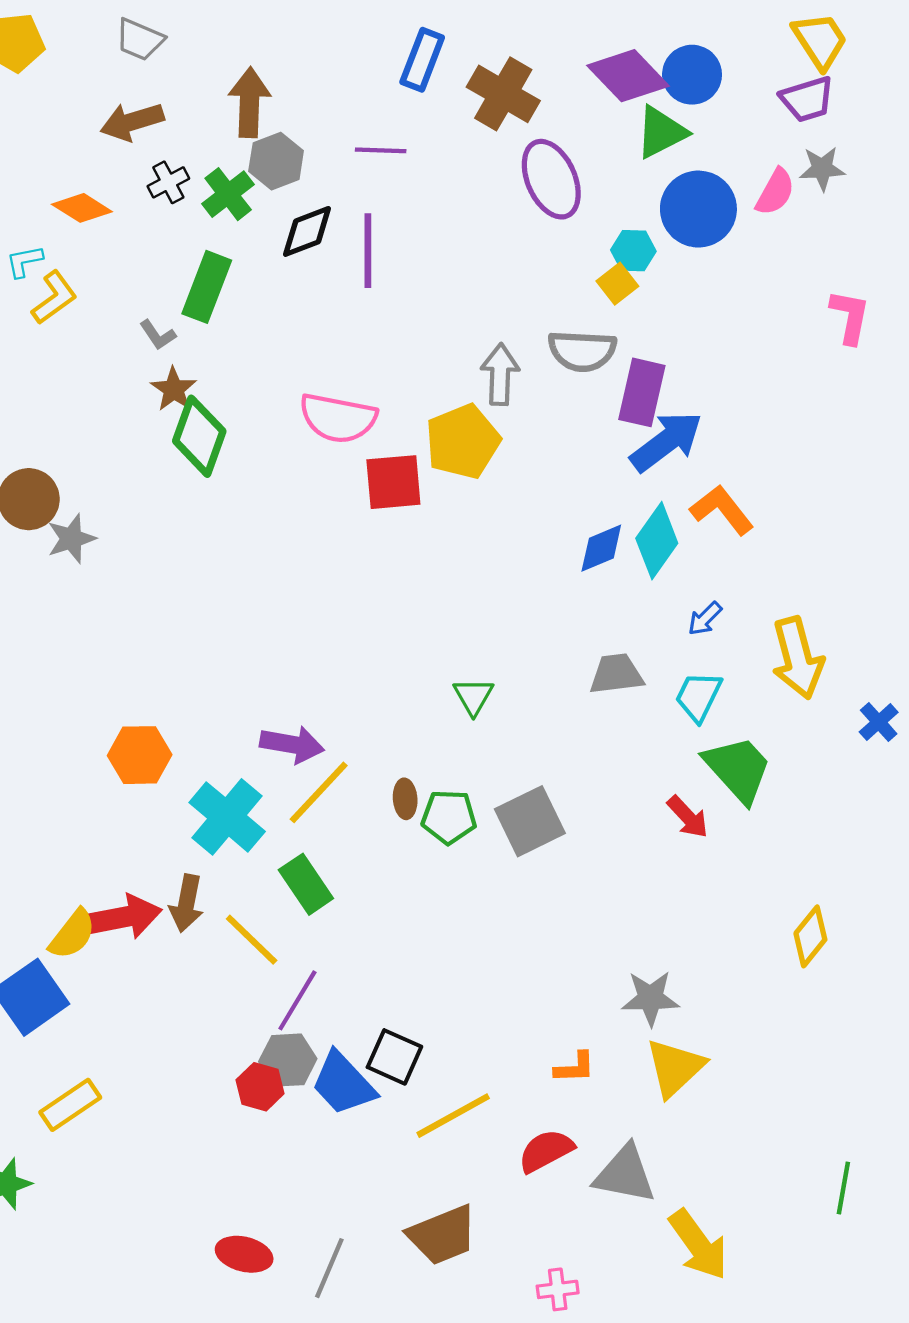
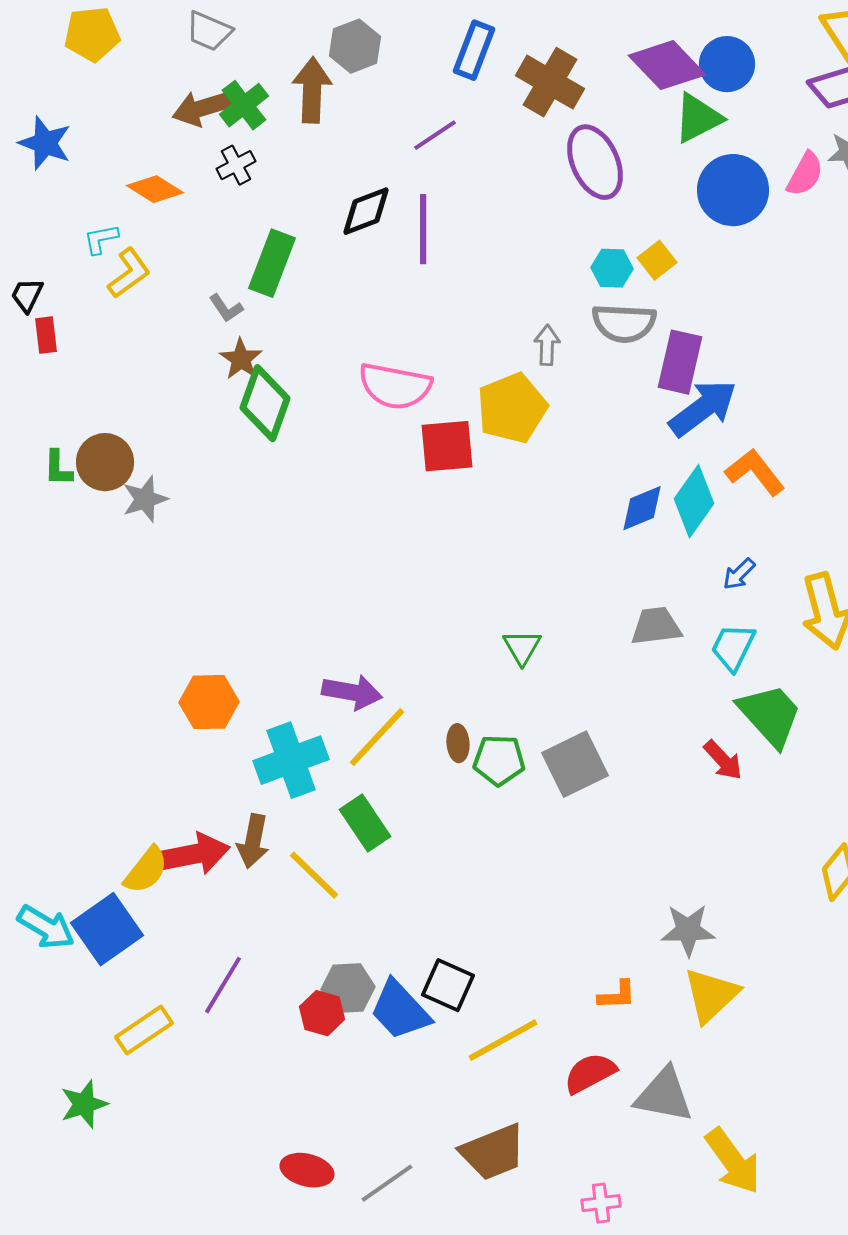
purple line: (381, 150) -> (435, 135), turned -36
gray hexagon: (276, 161) -> (355, 46), moved
green cross: (228, 194) -> (244, 105), moved
cyan hexagon: (633, 251) -> (612, 268), moved
gray arrow: (500, 374) -> (547, 345), size x0.7
cyan cross: (227, 817) -> (291, 760), turned 30
purple line: (297, 1000) -> (223, 985), moved
gray line: (329, 1268) -> (387, 1183), turned 32

